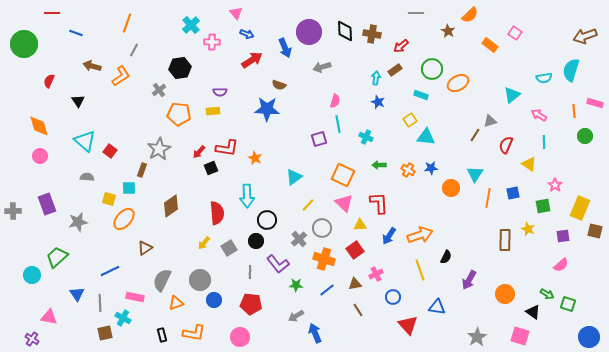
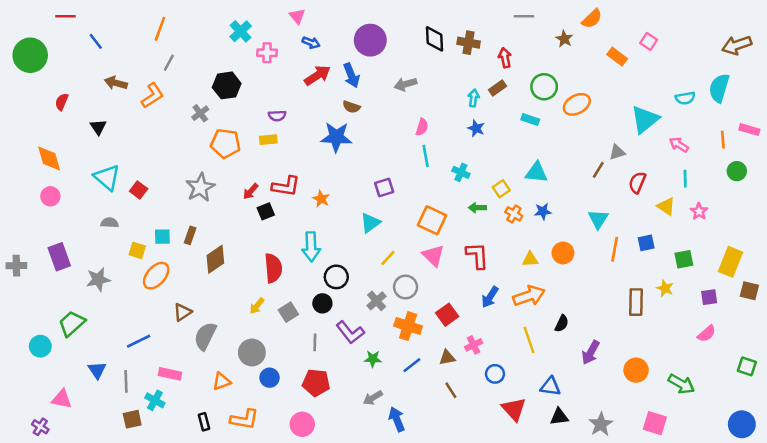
purple circle: (309, 32) -> (370, 40), moved
blue line: (76, 33) -> (96, 41), turned 32
red arrow: (401, 46) -> (505, 58), turned 119
blue arrow: (285, 48) -> (351, 75), moved
cyan triangle: (512, 95) -> (645, 119), size x1.4
yellow square: (410, 120) -> (501, 189), moved
purple square: (319, 139) -> (384, 187), moved
brown rectangle: (142, 170) -> (190, 235), moved
pink star: (555, 185) -> (699, 211), moved
orange circle: (451, 188) -> (563, 253), moved
yellow triangle: (360, 225) -> (530, 259), moved
gray semicircle: (162, 280) -> (205, 336), moved
green arrow: (547, 294) -> (681, 384), moved, size x1.5
green square: (568, 304) -> (747, 366), moved
black triangle: (533, 312) -> (559, 417), moved, turned -42

